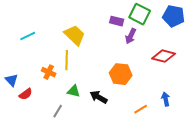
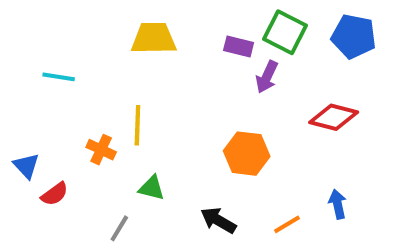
yellow trapezoid: (75, 35) -> (154, 38), moved, turned -45
cyan line: (28, 36) -> (59, 77), turned 35
black arrow: (99, 97) -> (218, 220), moved

